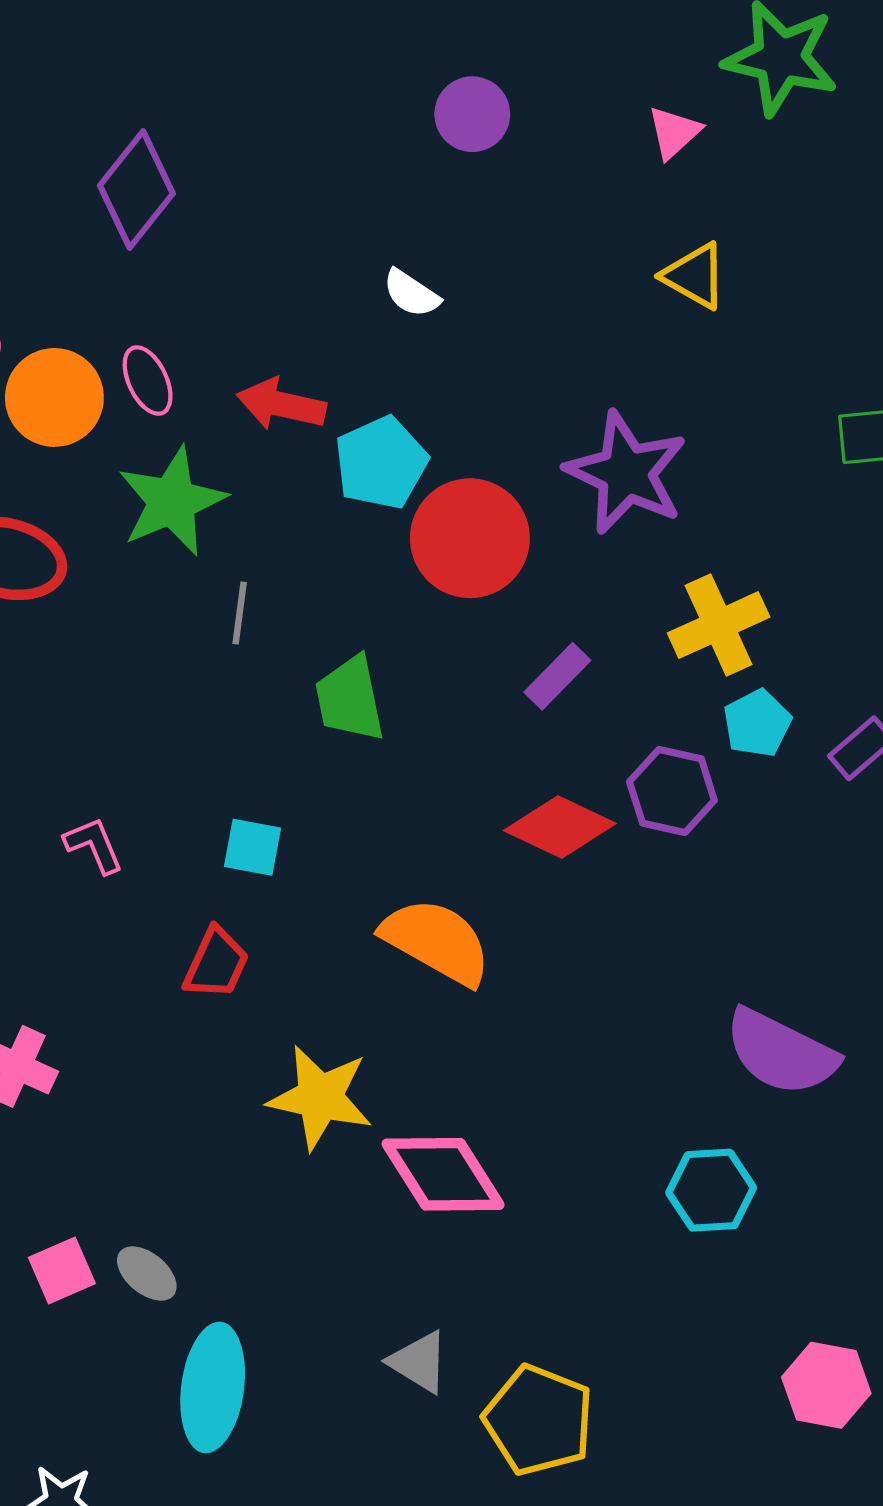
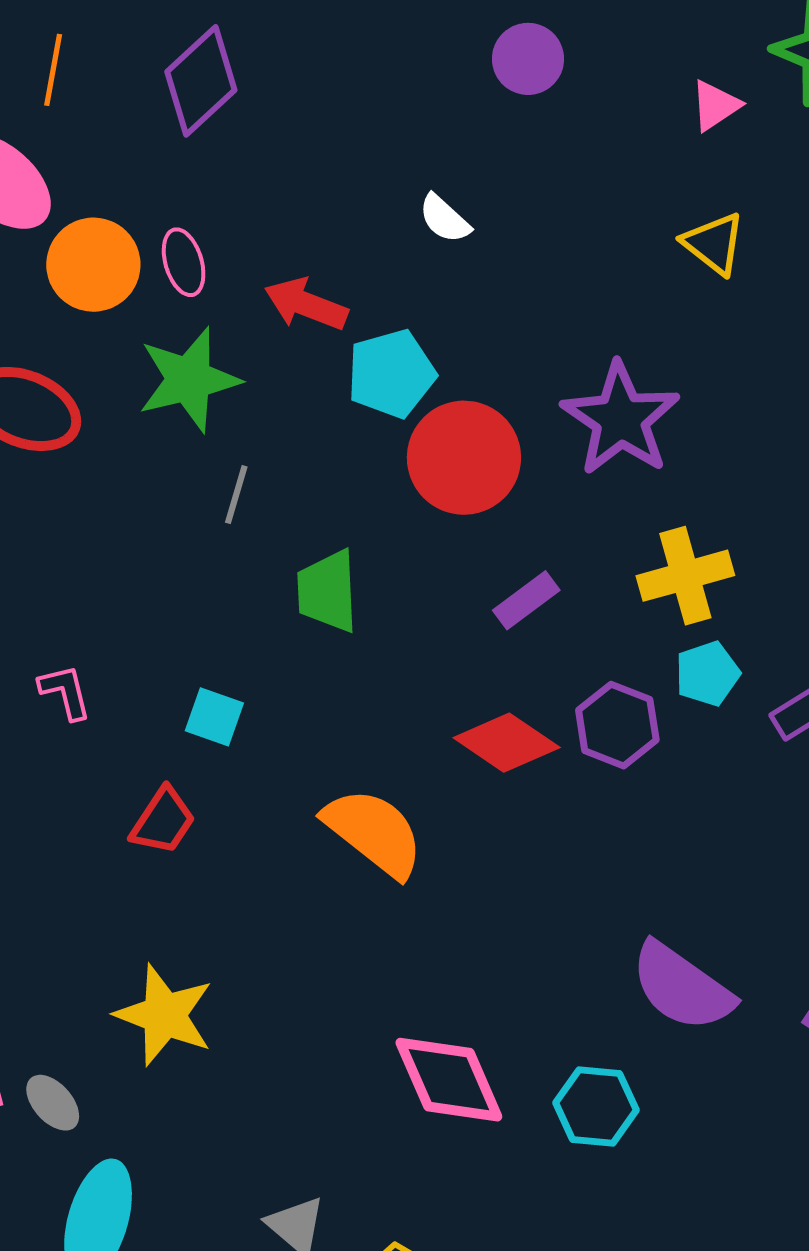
yellow star: (320, 1097) -> (164, 1015), moved
pink diamond: (443, 1174) -> (449, 1080), moved

